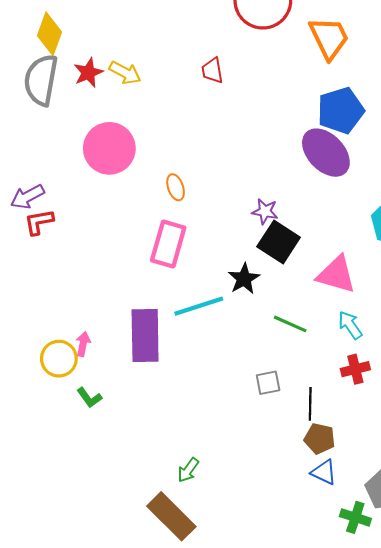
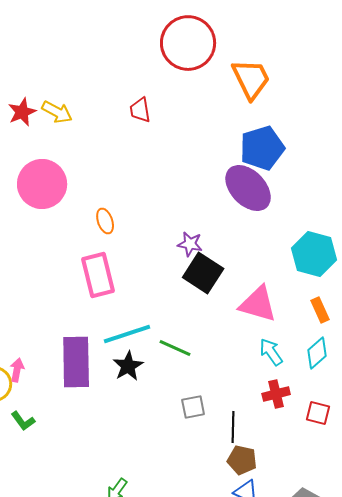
pink rectangle: (168, 244) -> (98, 275), turned -30
black star: (244, 279) -> (128, 366), moved
green line: (290, 324) -> (175, 348), moved

